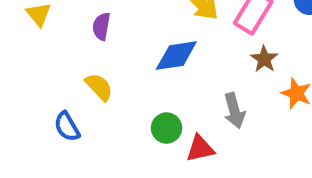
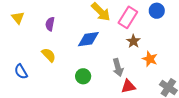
blue semicircle: (67, 127) -> (21, 72), moved
red triangle: (200, 149) -> (128, 86), moved

